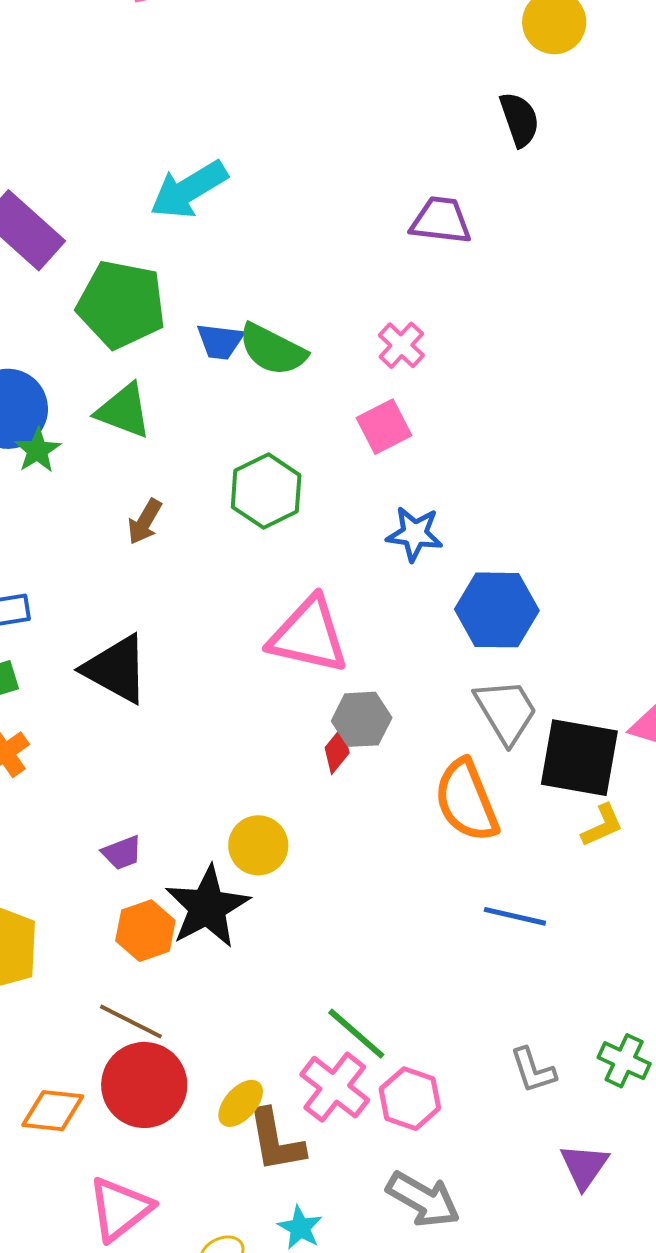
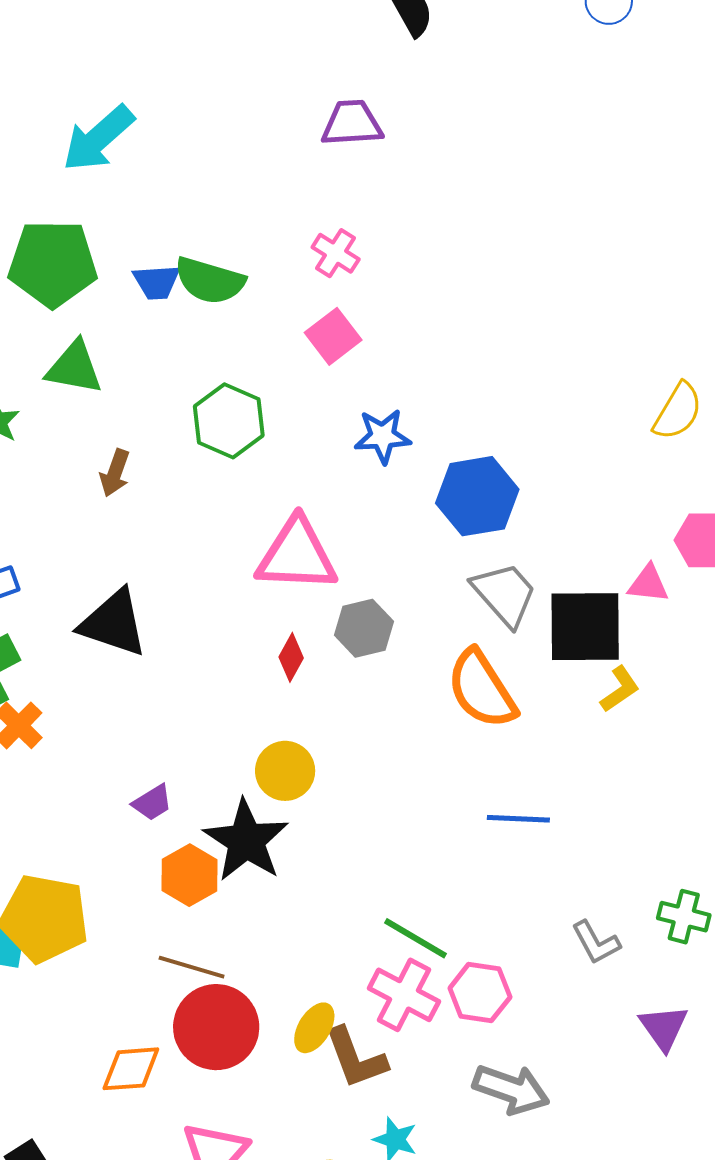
red diamond: (337, 750) -> (291, 657), moved
blue line: (515, 916) -> (518, 819), moved

